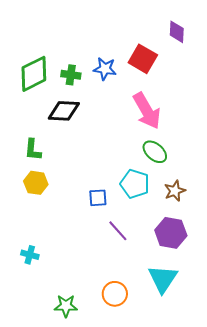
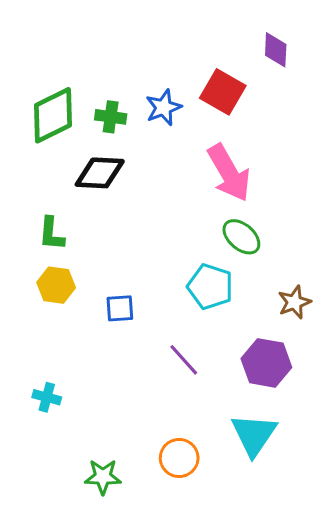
blue star: (105, 69) -> (164, 107), turned -30
brown star: (175, 191) -> (294, 302), moved
blue square: (98, 198) -> (120, 308), moved

